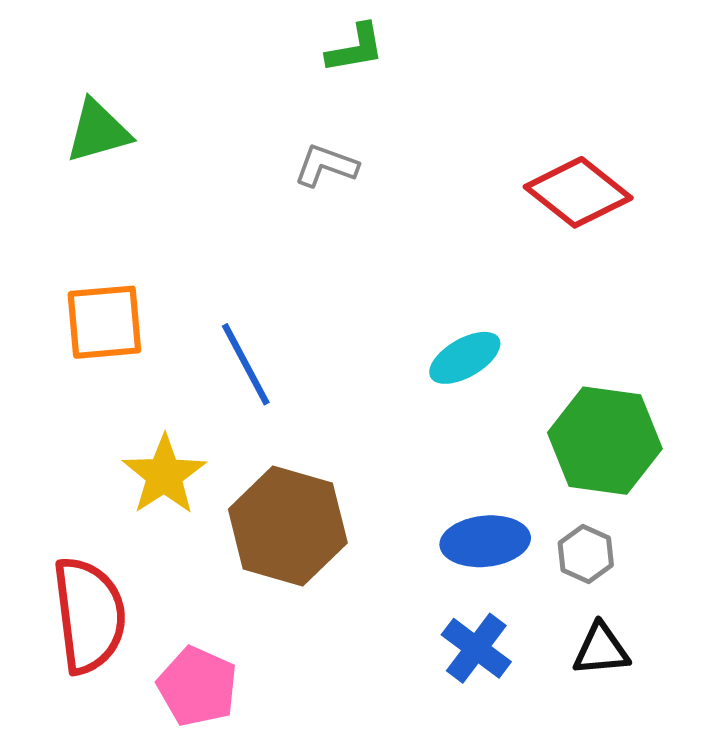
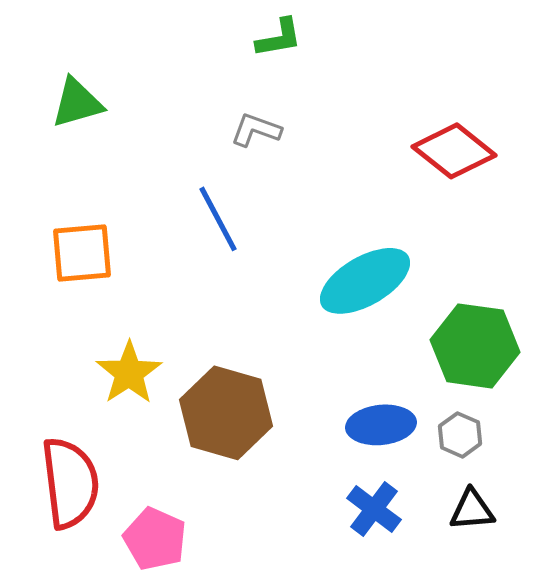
cyan ellipse: (465, 358) -> (365, 281), size x1.6
blue line: (246, 364) -> (218, 219), moved

